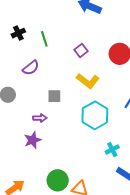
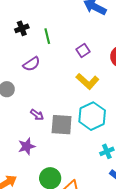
gray square: (54, 96) -> (62, 125), moved, size x1.6
purple arrow: (40, 118) -> (37, 115), turned 32
purple star: (33, 140) -> (27, 146), moved

